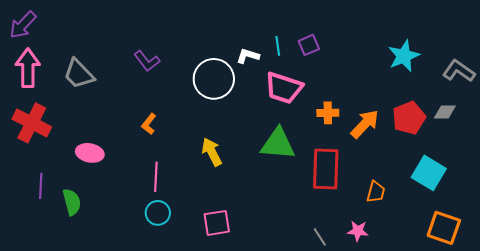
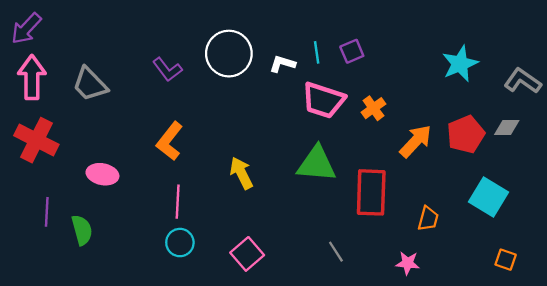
white circle: (214, 79) -> (229, 54), moved
orange cross: (328, 113) -> (373, 108), moved, turned -35
orange L-shape: (149, 124) -> (170, 141), size x1.6
pink square: (217, 223) -> (247, 254), turned -32
orange square: (444, 228) -> (506, 260), size x0.6
gray line: (320, 237) -> (336, 252), moved

